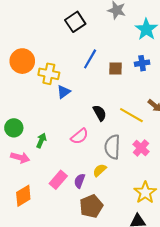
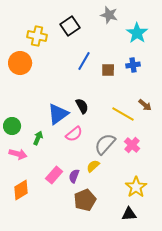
yellow cross: (49, 74) -> (37, 36), moved
blue triangle: (64, 92) -> (58, 114), moved, size x1.6
black semicircle: (100, 113) -> (82, 106), moved
gray semicircle: (112, 147) -> (105, 144), turned 40

